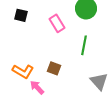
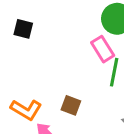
pink rectangle: (57, 23) -> (103, 49), moved

